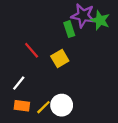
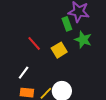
green star: (100, 20) -> (83, 40), moved

